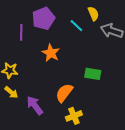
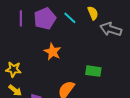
cyan line: (76, 26) -> (70, 18), moved
purple line: (21, 32) -> (21, 18), moved

